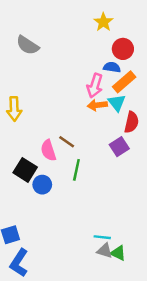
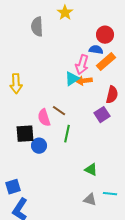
yellow star: (103, 22) -> (65, 13), moved
gray semicircle: (28, 45) -> (37, 27), moved, turned 54
cyan triangle: (117, 103) -> (72, 79), moved, turned 35
black square: (25, 170) -> (25, 134), turned -36
cyan line: (102, 237) -> (110, 194), moved
green triangle: (118, 253) -> (91, 170), moved

